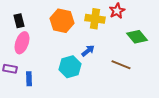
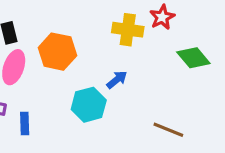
orange hexagon: (62, 21) -> (57, 52), moved
brown line: (121, 65) -> (168, 130), moved

